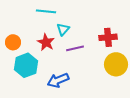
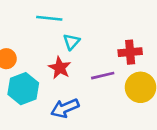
red star: (46, 42) -> (60, 68), moved
purple line: (75, 48) -> (103, 76), moved

